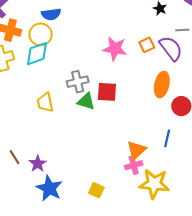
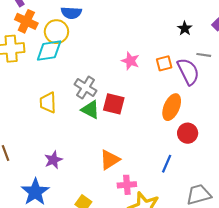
pink star: (115, 49) -> (130, 61), size x0.7
gray cross: (78, 82) -> (86, 88), turned 35
orange triangle: (136, 150) -> (110, 160), moved
purple star: (38, 164) -> (53, 160), moved

